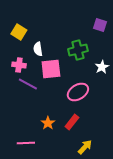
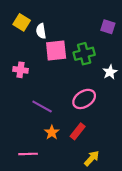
yellow square: (19, 32) -> (22, 22), moved
white semicircle: (38, 49) -> (41, 31), moved
pink square: (51, 69) -> (56, 50), moved
purple line: (28, 84) -> (42, 107), moved

